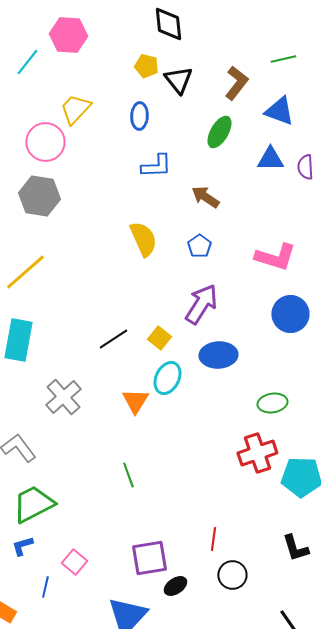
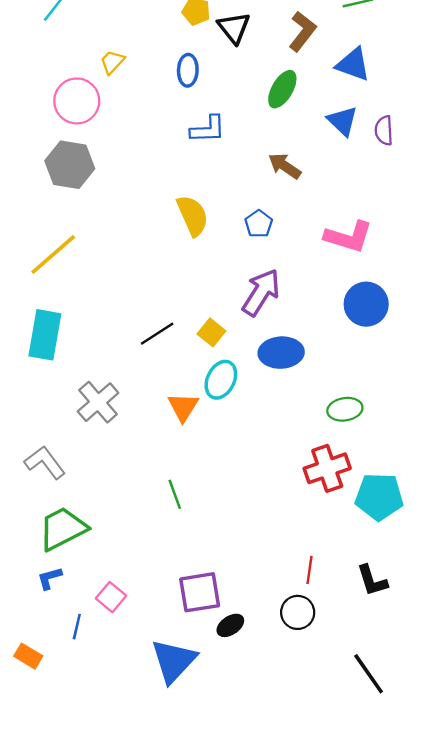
yellow trapezoid: (75, 109) -> (112, 62), size x0.7
blue triangle: (270, 159) -> (343, 121), turned 44
brown arrow: (205, 197) -> (285, 166), moved
red line: (213, 539) -> (309, 570), moved

